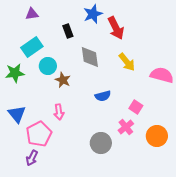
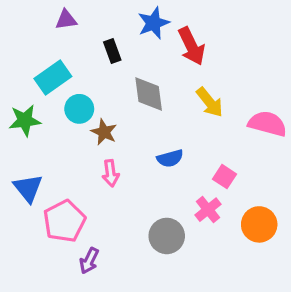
purple triangle: (32, 14) -> (66, 20), moved
pink arrow: (59, 112) -> (111, 173), moved
purple arrow: (32, 158) -> (89, 261), moved

